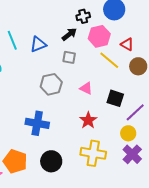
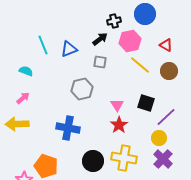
red triangle: (127, 44) -> (166, 45), moved
pink triangle: (86, 88) -> (117, 105), moved, turned 32
black circle: (51, 161) -> (93, 161), moved

